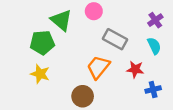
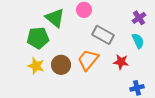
blue cross: (153, 90) -> (137, 88), moved
brown circle: (83, 96) -> (61, 65), moved

